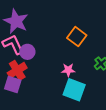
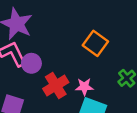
red cross: (17, 70) -> (56, 85), moved

